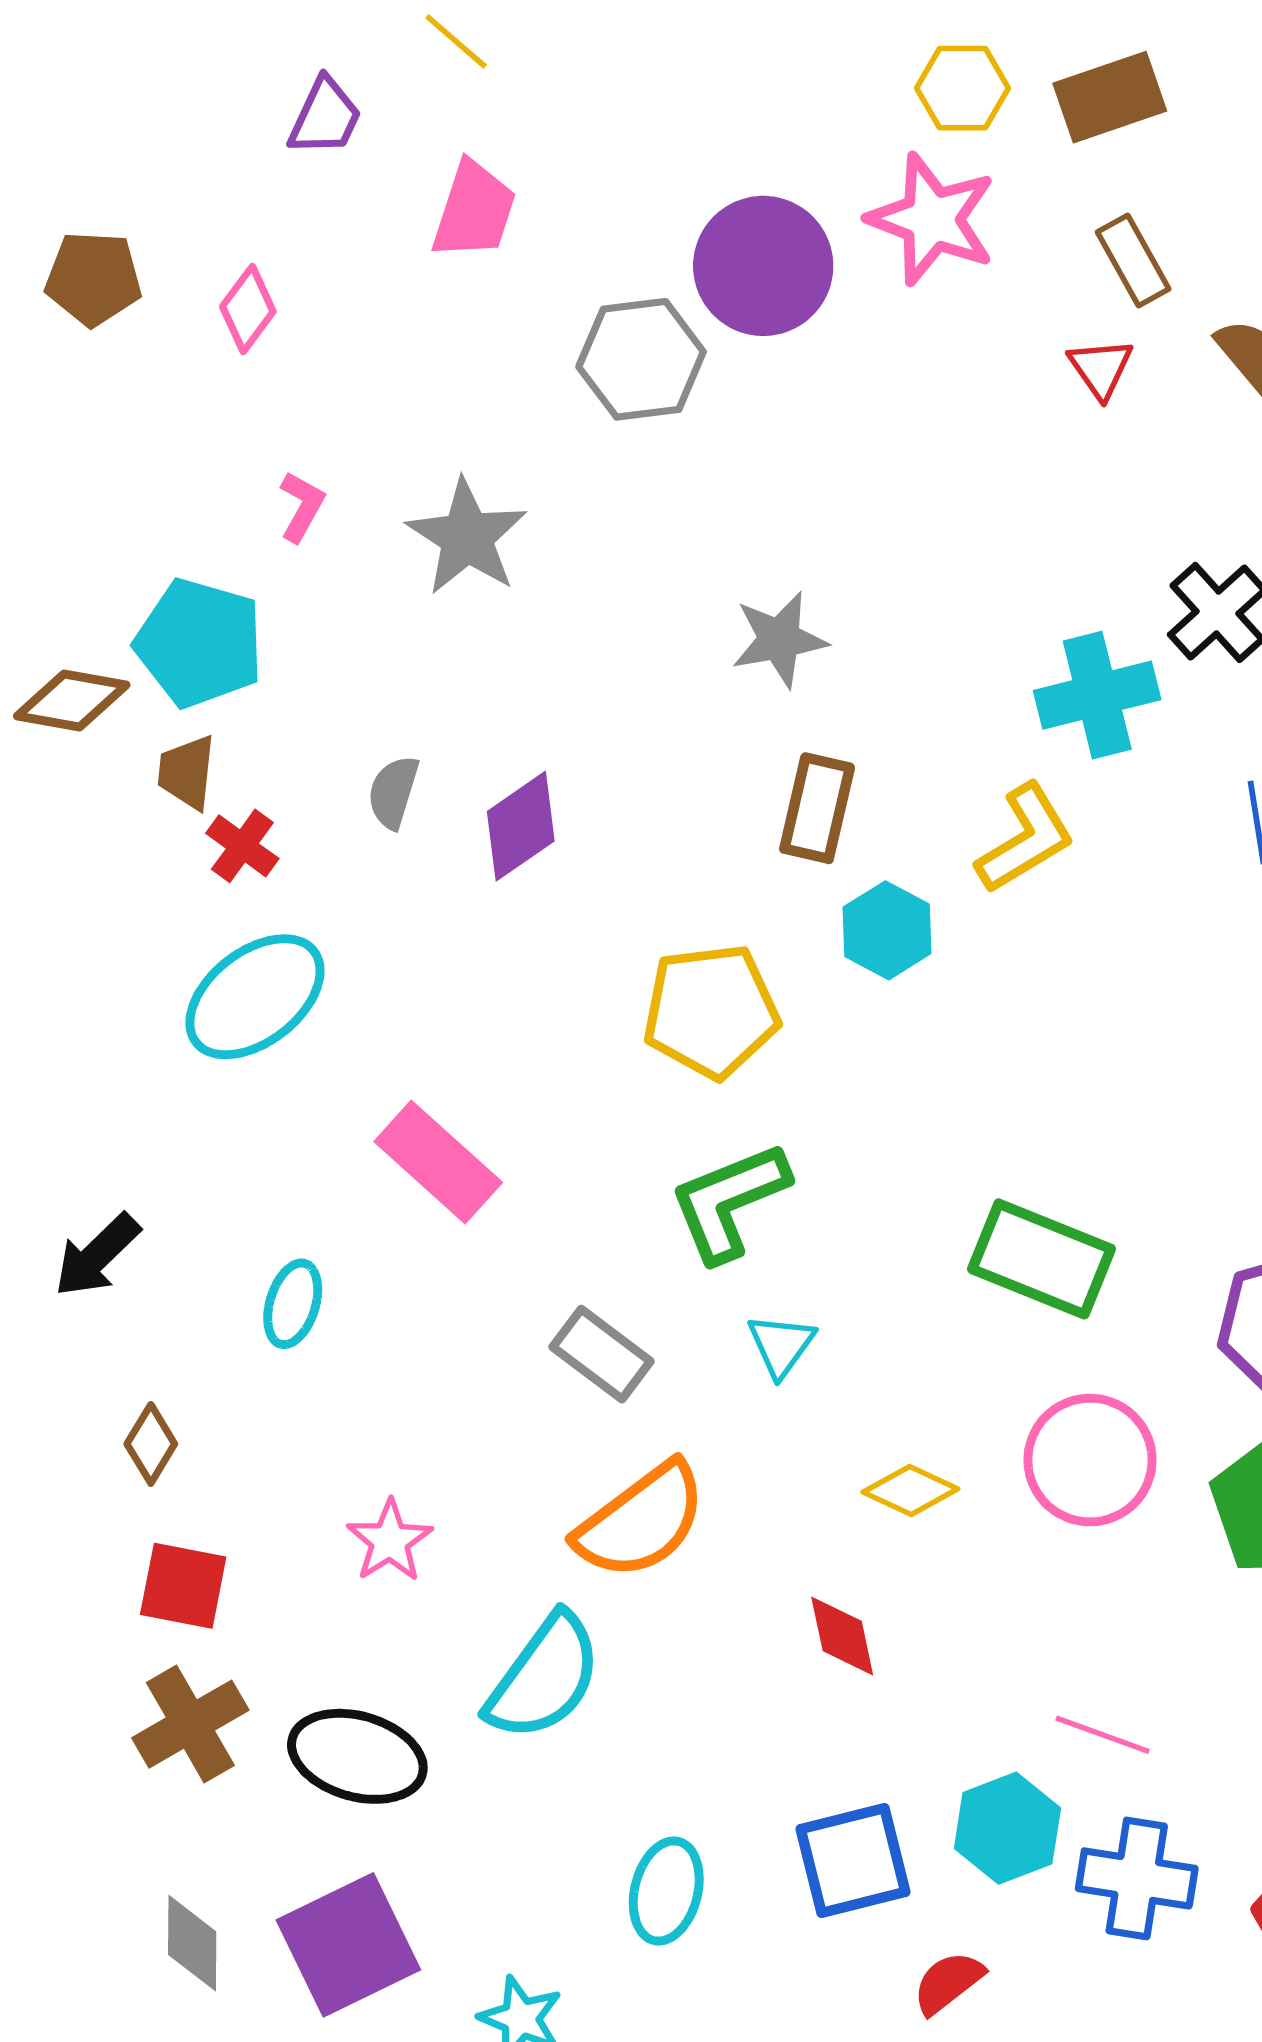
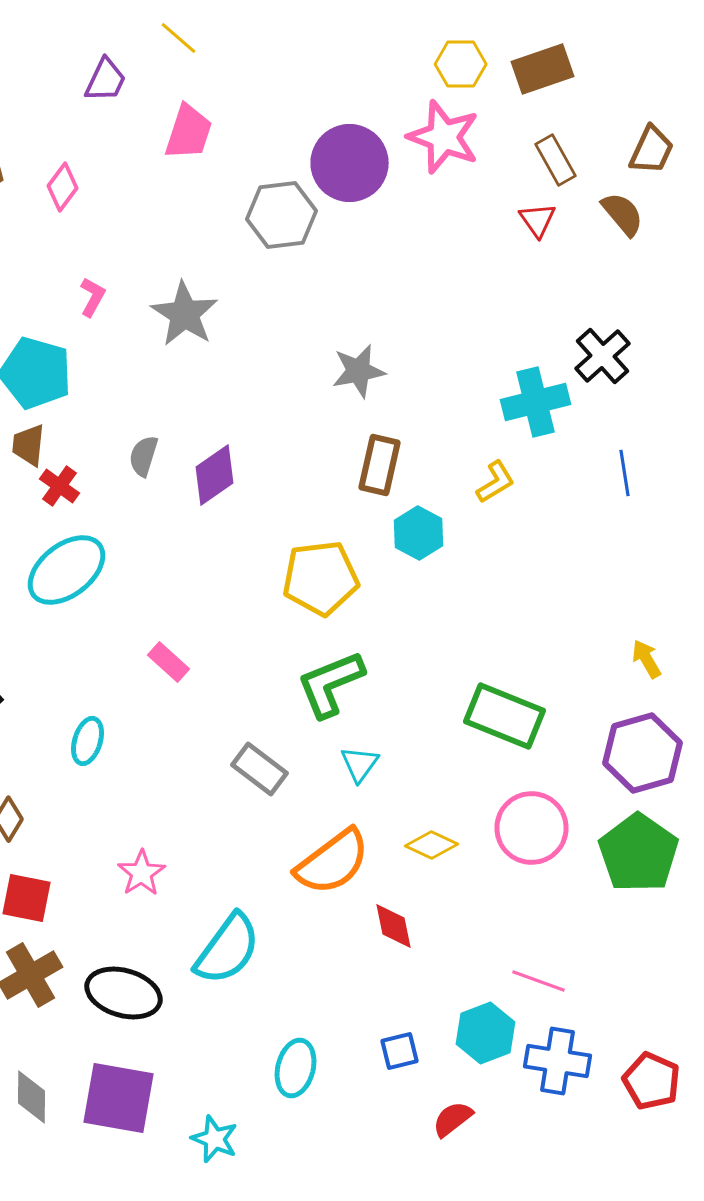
yellow L-shape: (1025, 839) -> (496, 482), size x0.7
pink rectangle: (438, 1162) -> (168, 662), size x0.6
orange semicircle: (641, 1521) -> (332, 862), moved
blue square: (853, 1860) -> (400, 1051), size x0.6
purple square: (348, 1945) -> (118, 1098), turned 36

